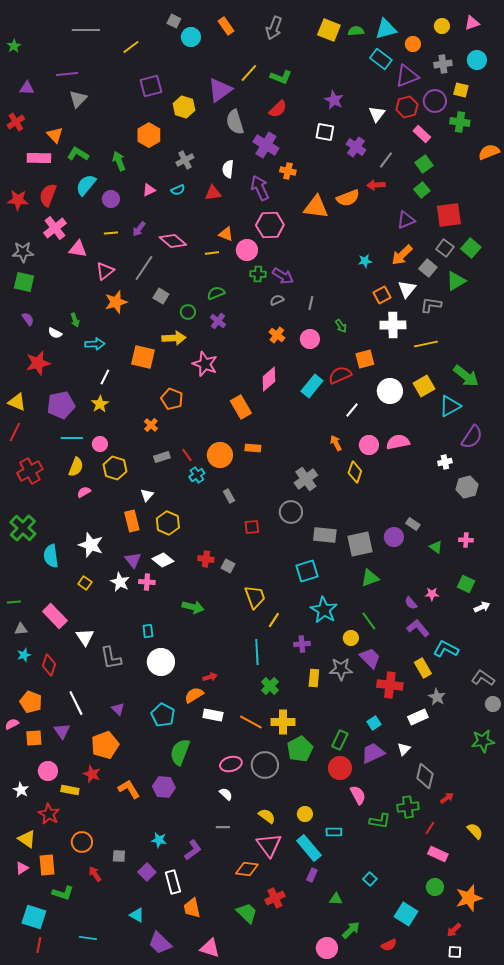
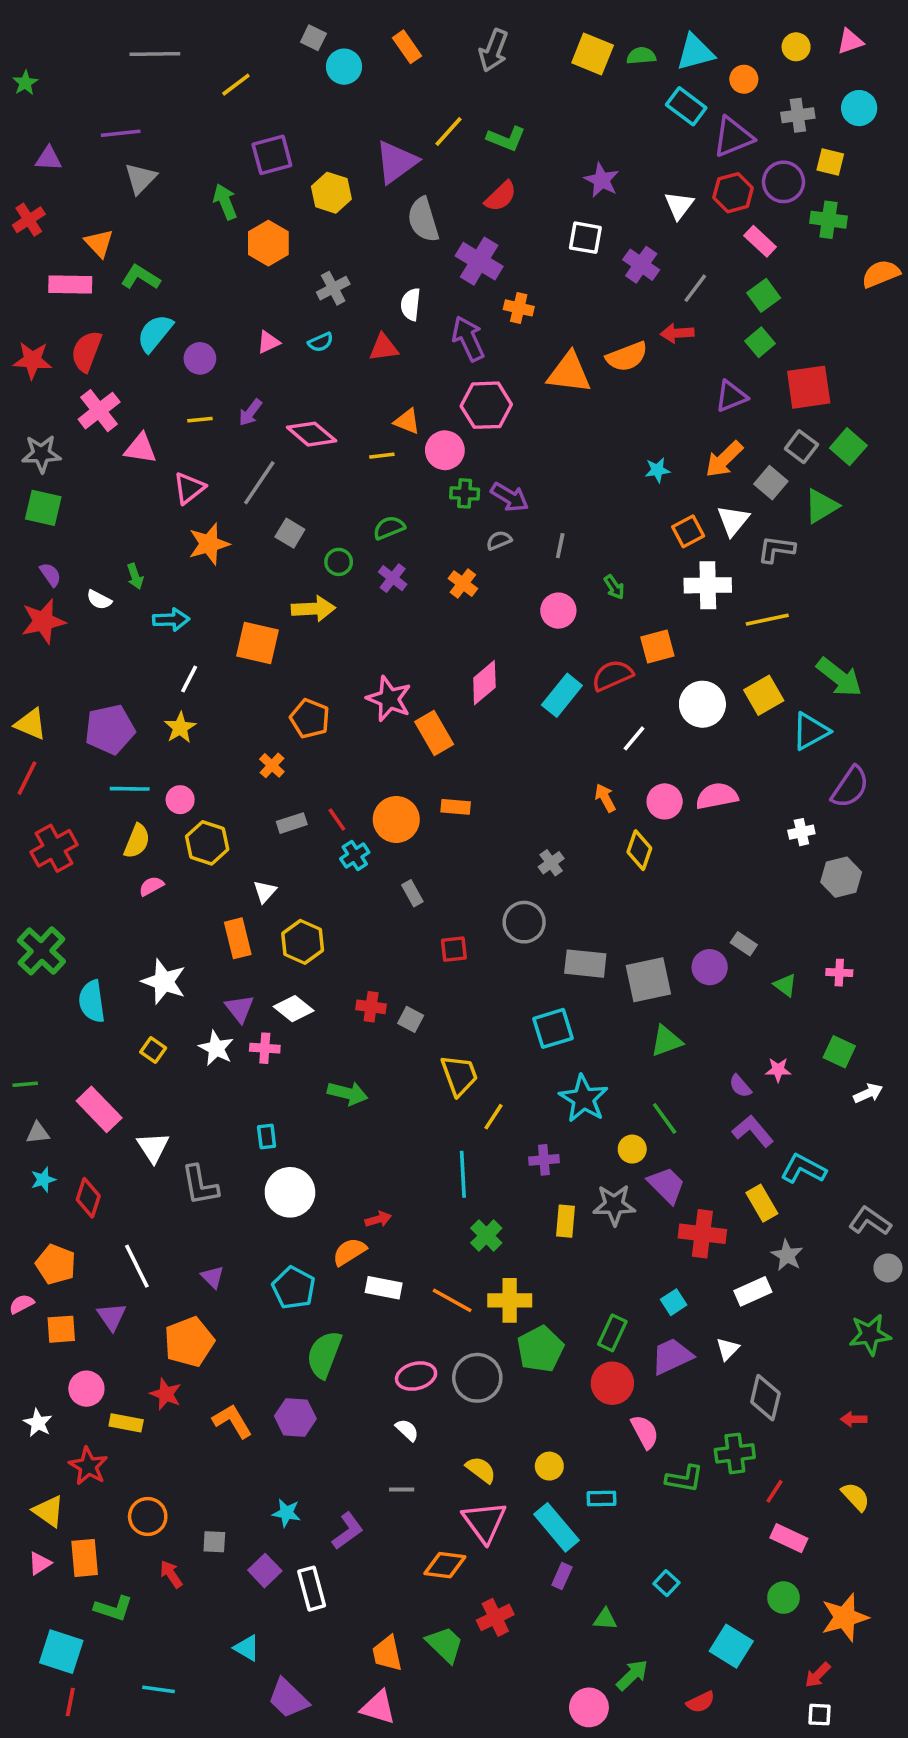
green arrow: (119, 161) -> (225, 202), moved
orange cross: (277, 335) -> (463, 584), moved
red star: (38, 363) -> (43, 621), moved
pink star: (205, 364) -> (389, 699), moved
gray cross: (306, 479) -> (551, 863), size x0.6
red arrow: (447, 798) -> (854, 1419), moved, turned -144
orange trapezoid: (192, 908) -> (387, 1653), moved

